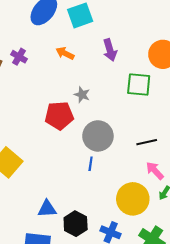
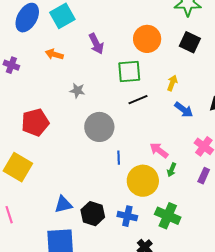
red pentagon: (59, 116) -> (35, 122), moved
black line: (147, 142) -> (138, 100), moved
blue line: (91, 164) -> (119, 158), moved

